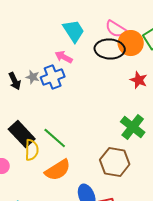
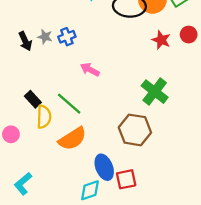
pink arrow: (64, 57) -> (90, 70), moved
blue cross: (53, 77) -> (67, 37), size x0.7
black rectangle: (22, 134) -> (33, 99), size x0.6

